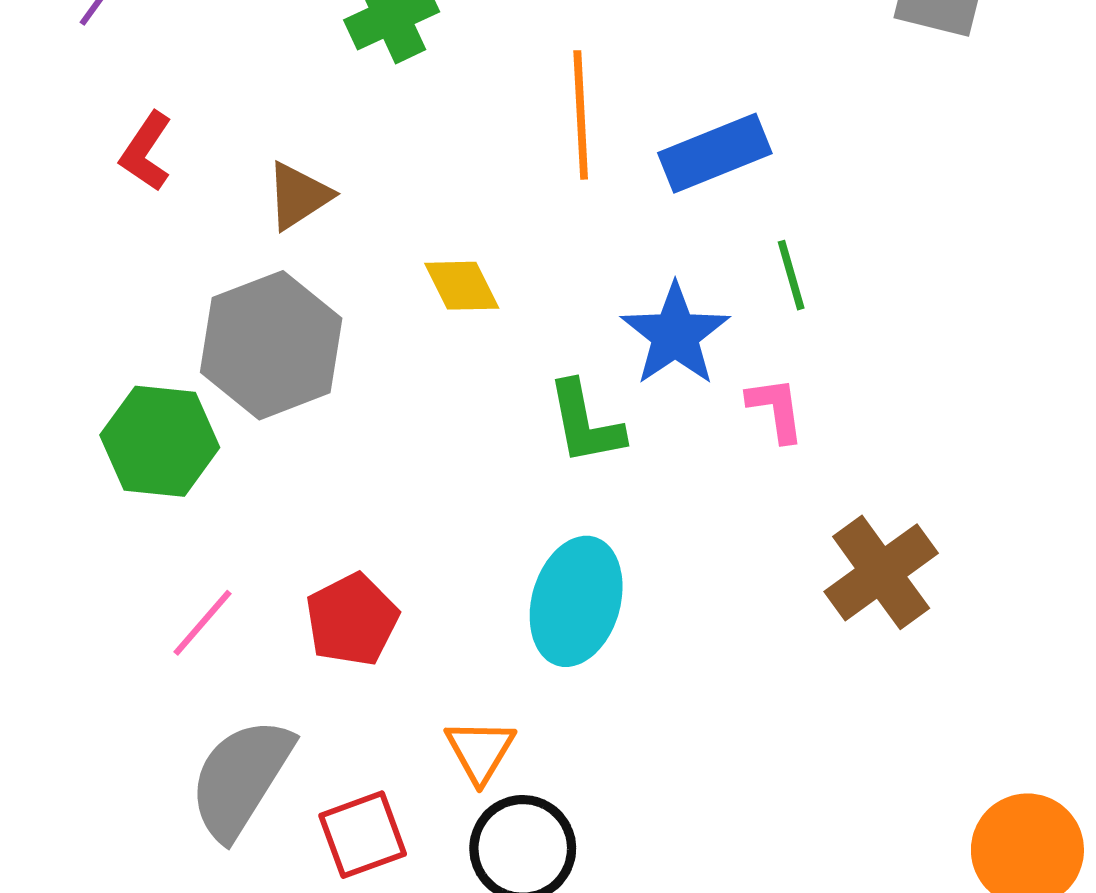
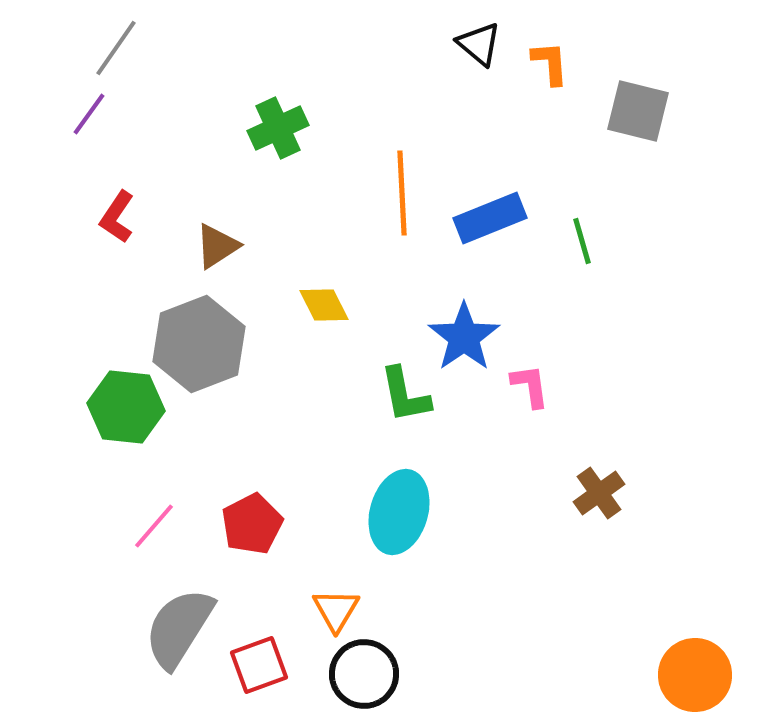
green line: (791, 275) -> (582, 241), moved
brown cross: (881, 572) -> (599, 493), size x0.7

